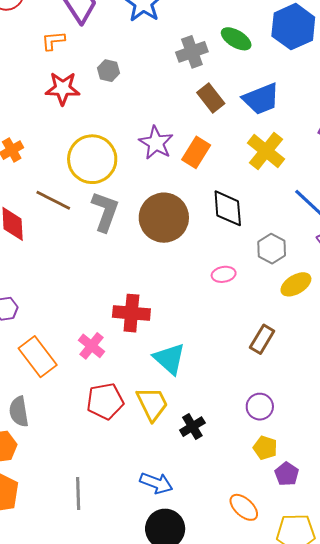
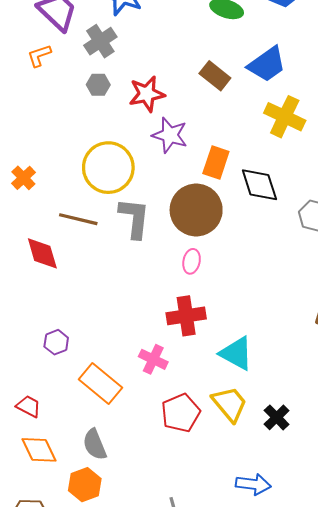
gray cross: (192, 52) -> (100, 41), moved
gray hexagon: (109, 71) -> (98, 85), moved
red star: (63, 88) -> (147, 94), moved
orange rectangle: (196, 152) -> (216, 162), moved
pink ellipse: (224, 274) -> (192, 261), moved, turned -55

